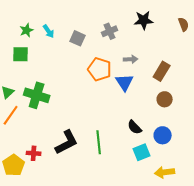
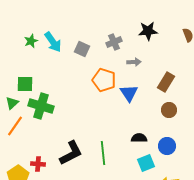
cyan arrow: (49, 31) -> (53, 42), size x1.5
green square: (21, 54) -> (25, 84), moved
gray arrow: (131, 59) -> (134, 62), moved
black semicircle: (135, 127) -> (139, 138), turned 133

